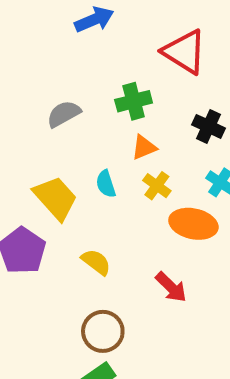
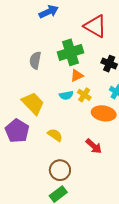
green cross: (134, 101) -> (70, 52), size x1.4
gray semicircle: (64, 114) -> (35, 60), turned -48
cyan semicircle: (106, 184) -> (66, 95), moved, turned -80

